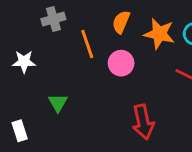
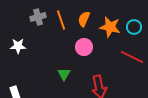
orange line: (87, 44) -> (61, 20), moved
green triangle: (58, 103) -> (64, 74), moved

